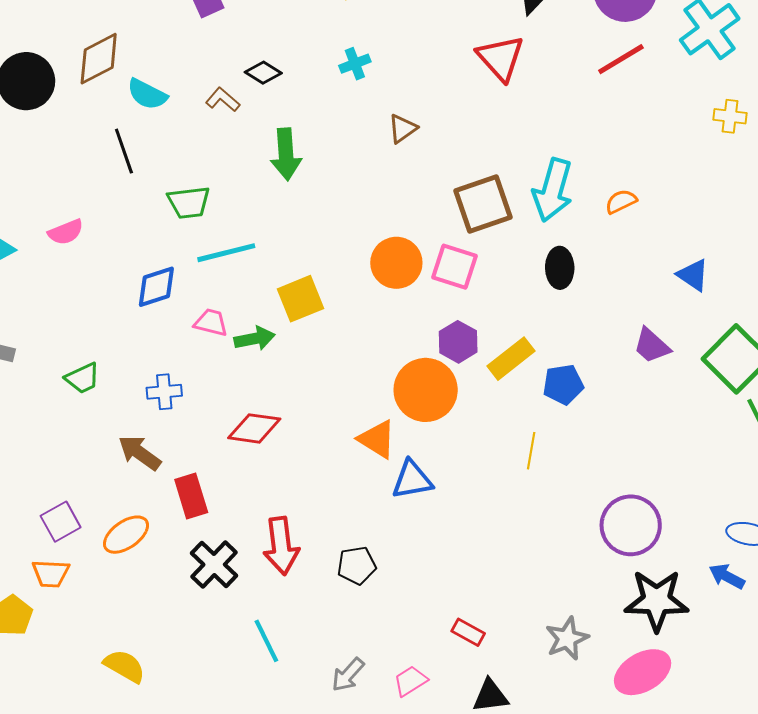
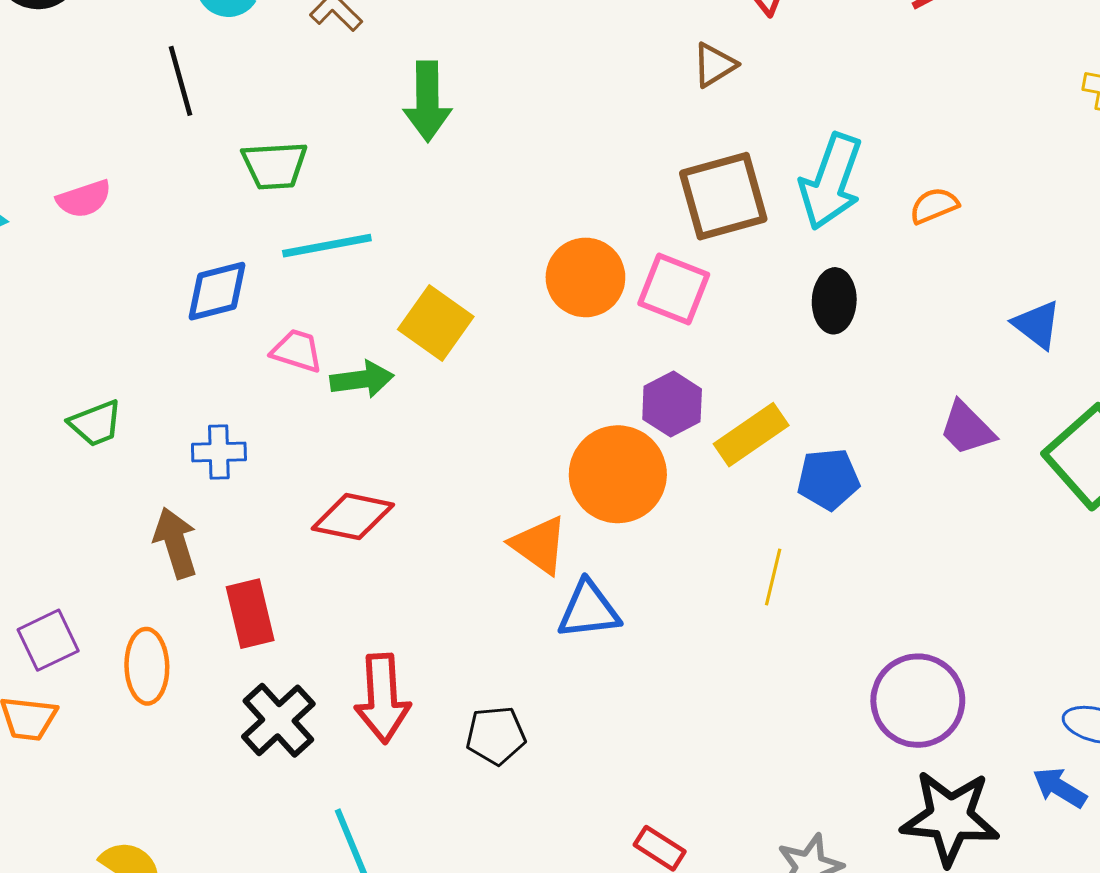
brown triangle: (403, 129) -> (714, 65), moved
yellow square: (300, 299) -> (436, 323), turned -36
brown arrow: (140, 453) -> (175, 543), turned 33
orange ellipse: (126, 535) -> (147, 666), turned -60

